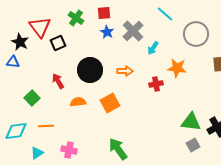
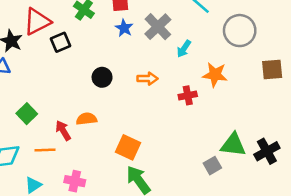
red triangle: (40, 27) -> (37, 21), turned 40
black circle: (90, 70) -> (102, 77), size x0.6
red arrow: (58, 81) -> (63, 131), moved
orange square: (110, 103) -> (128, 147), moved, turned -36
gray square: (193, 145) -> (212, 166), moved

